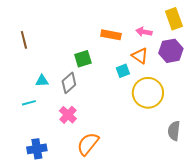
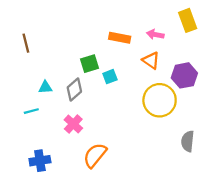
purple hexagon: (171, 51) -> (184, 75), moved
cyan square: (123, 71) -> (110, 77), moved

